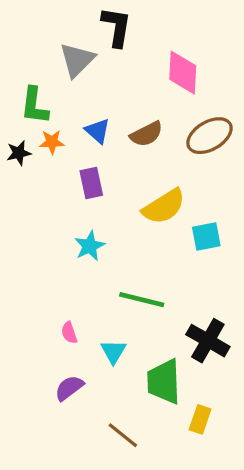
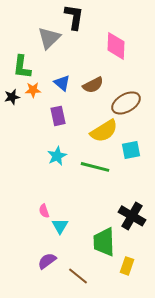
brown ellipse: (210, 136) -> (126, 103), moved
green line: (142, 300) -> (95, 167), moved
cyan triangle: (113, 352) -> (60, 226), moved
purple semicircle: (69, 388) -> (47, 261), moved

